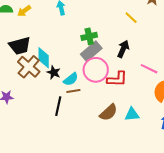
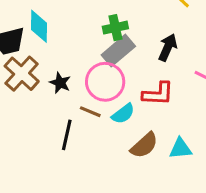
cyan diamond: (44, 58) -> (39, 26), moved
pink circle: (96, 70) -> (105, 82), moved
cyan semicircle: (71, 79) -> (123, 114), moved
brown line: (73, 91) -> (90, 112), turned 32

